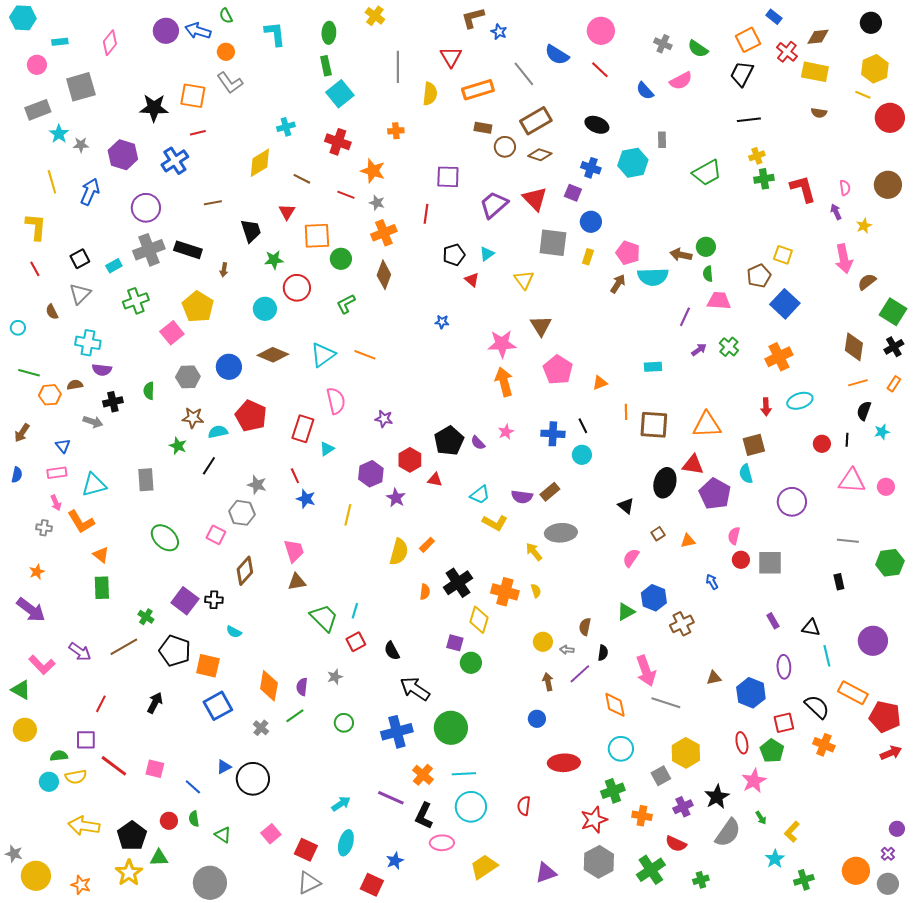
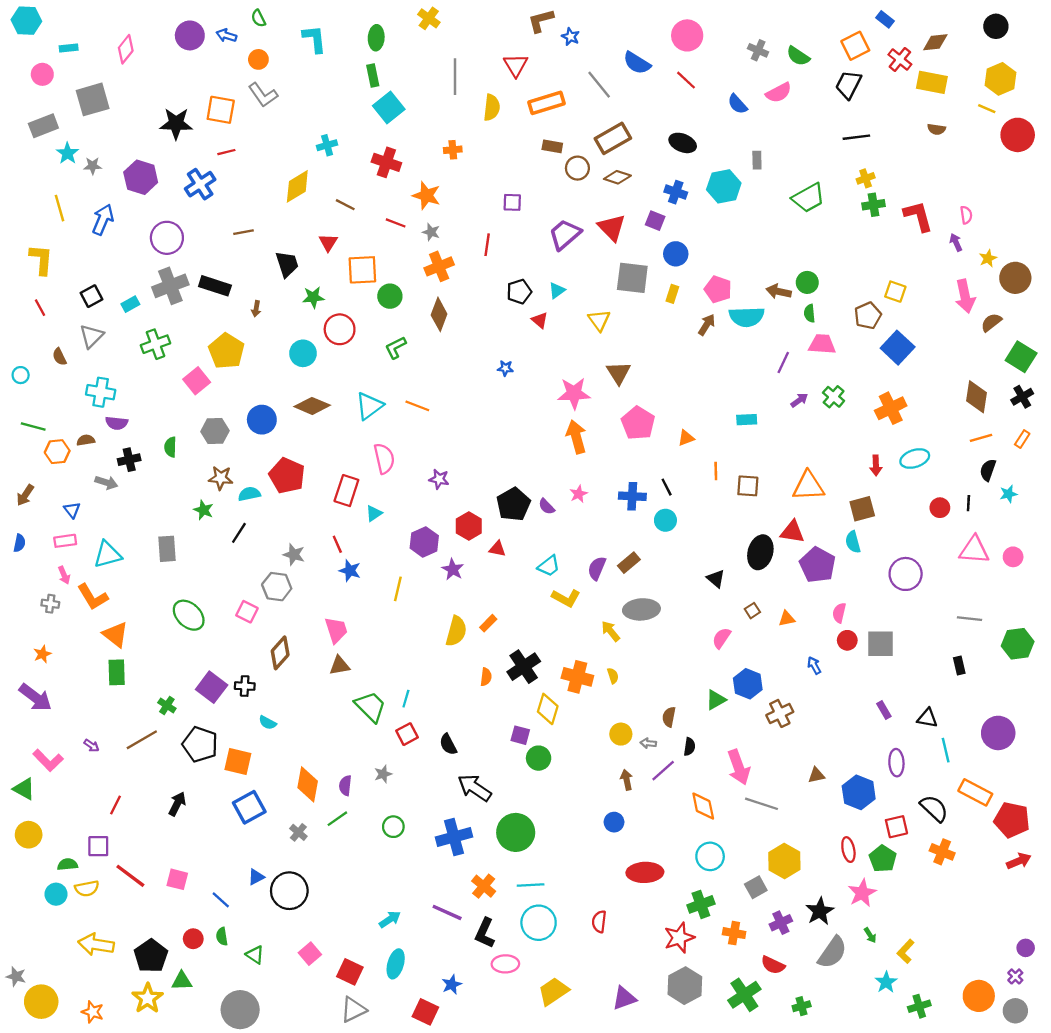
blue arrow: (198, 31) -> (226, 35), size x0.7
purple square: (448, 177) -> (512, 202), size x0.7
brown circle: (888, 185) -> (1015, 278), moved
brown square: (654, 425) -> (748, 486), size x0.7
purple semicircle: (522, 497) -> (597, 568), turned 105
orange triangle: (101, 555) -> (115, 635), size x1.4
purple arrow: (80, 652) -> (91, 746), size x0.6

